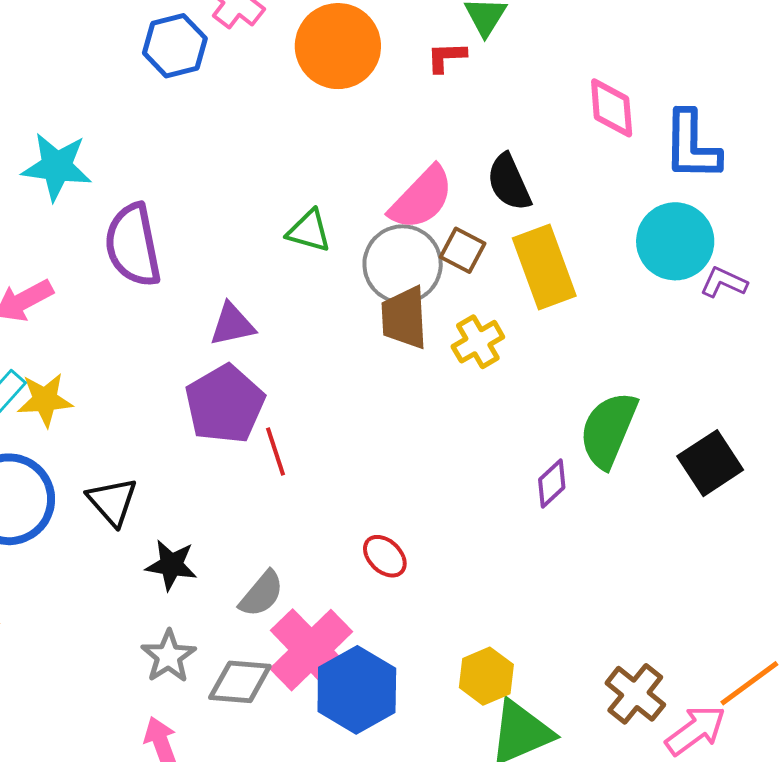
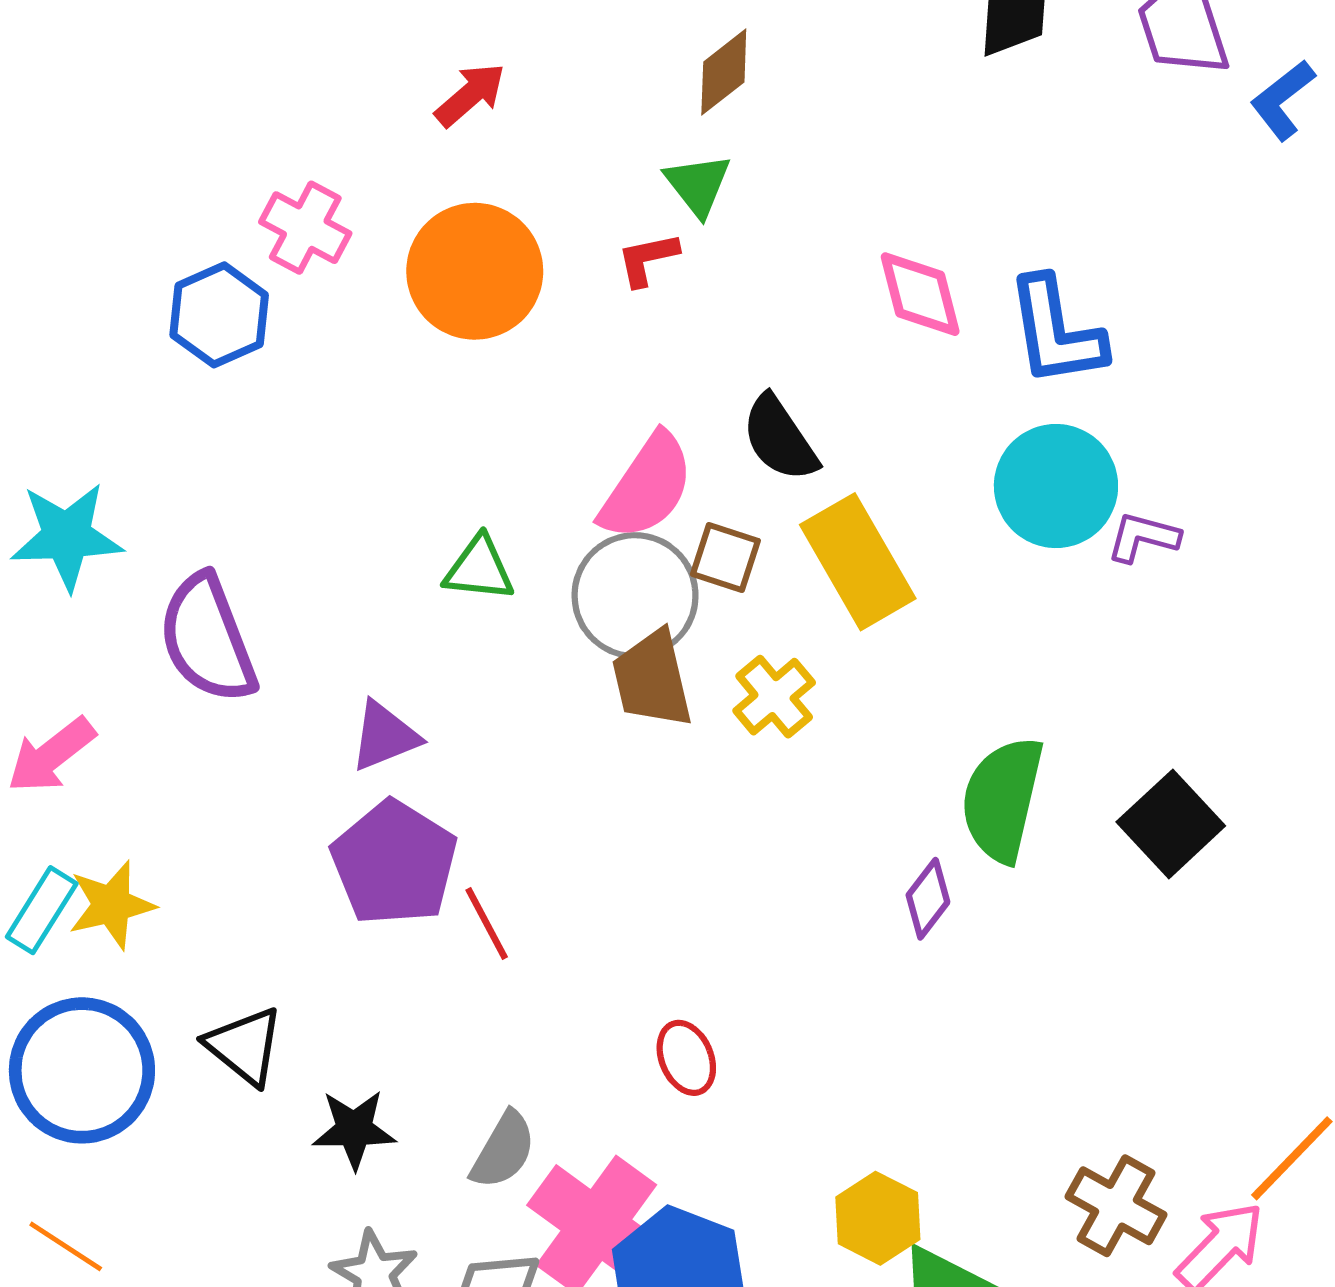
red ellipse: (385, 556) -> (686, 1058), turned 33

